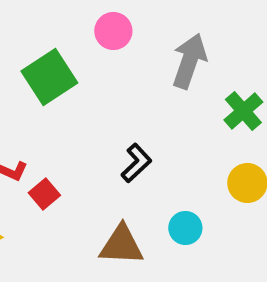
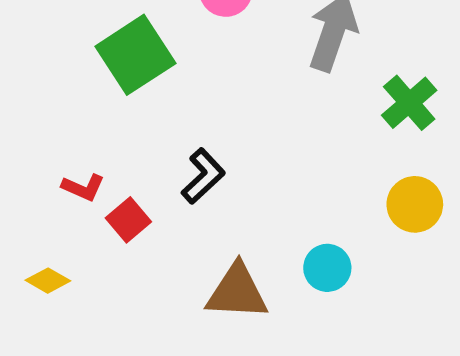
black L-shape: (136, 163) -> (203, 176), moved

